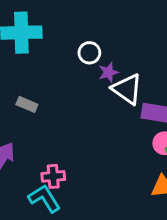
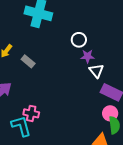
white triangle: (127, 89) -> (96, 71), size x0.7

